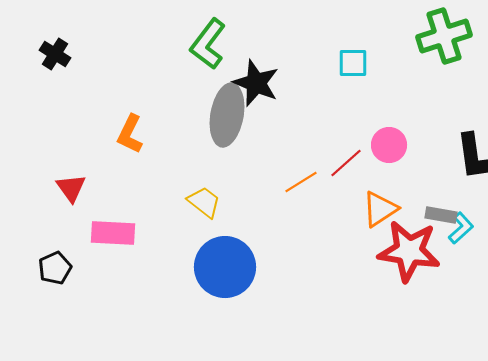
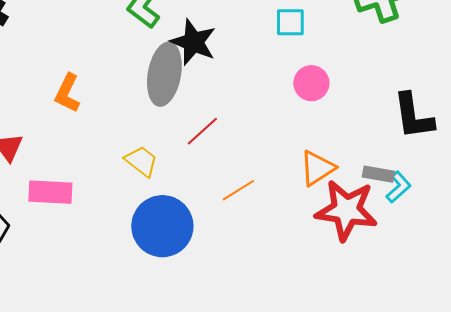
pink circle: (389, 145) -> (311, 83), moved
red line: (346, 163) -> (202, 131), moved
orange line: (301, 182) -> (238, 190), moved

